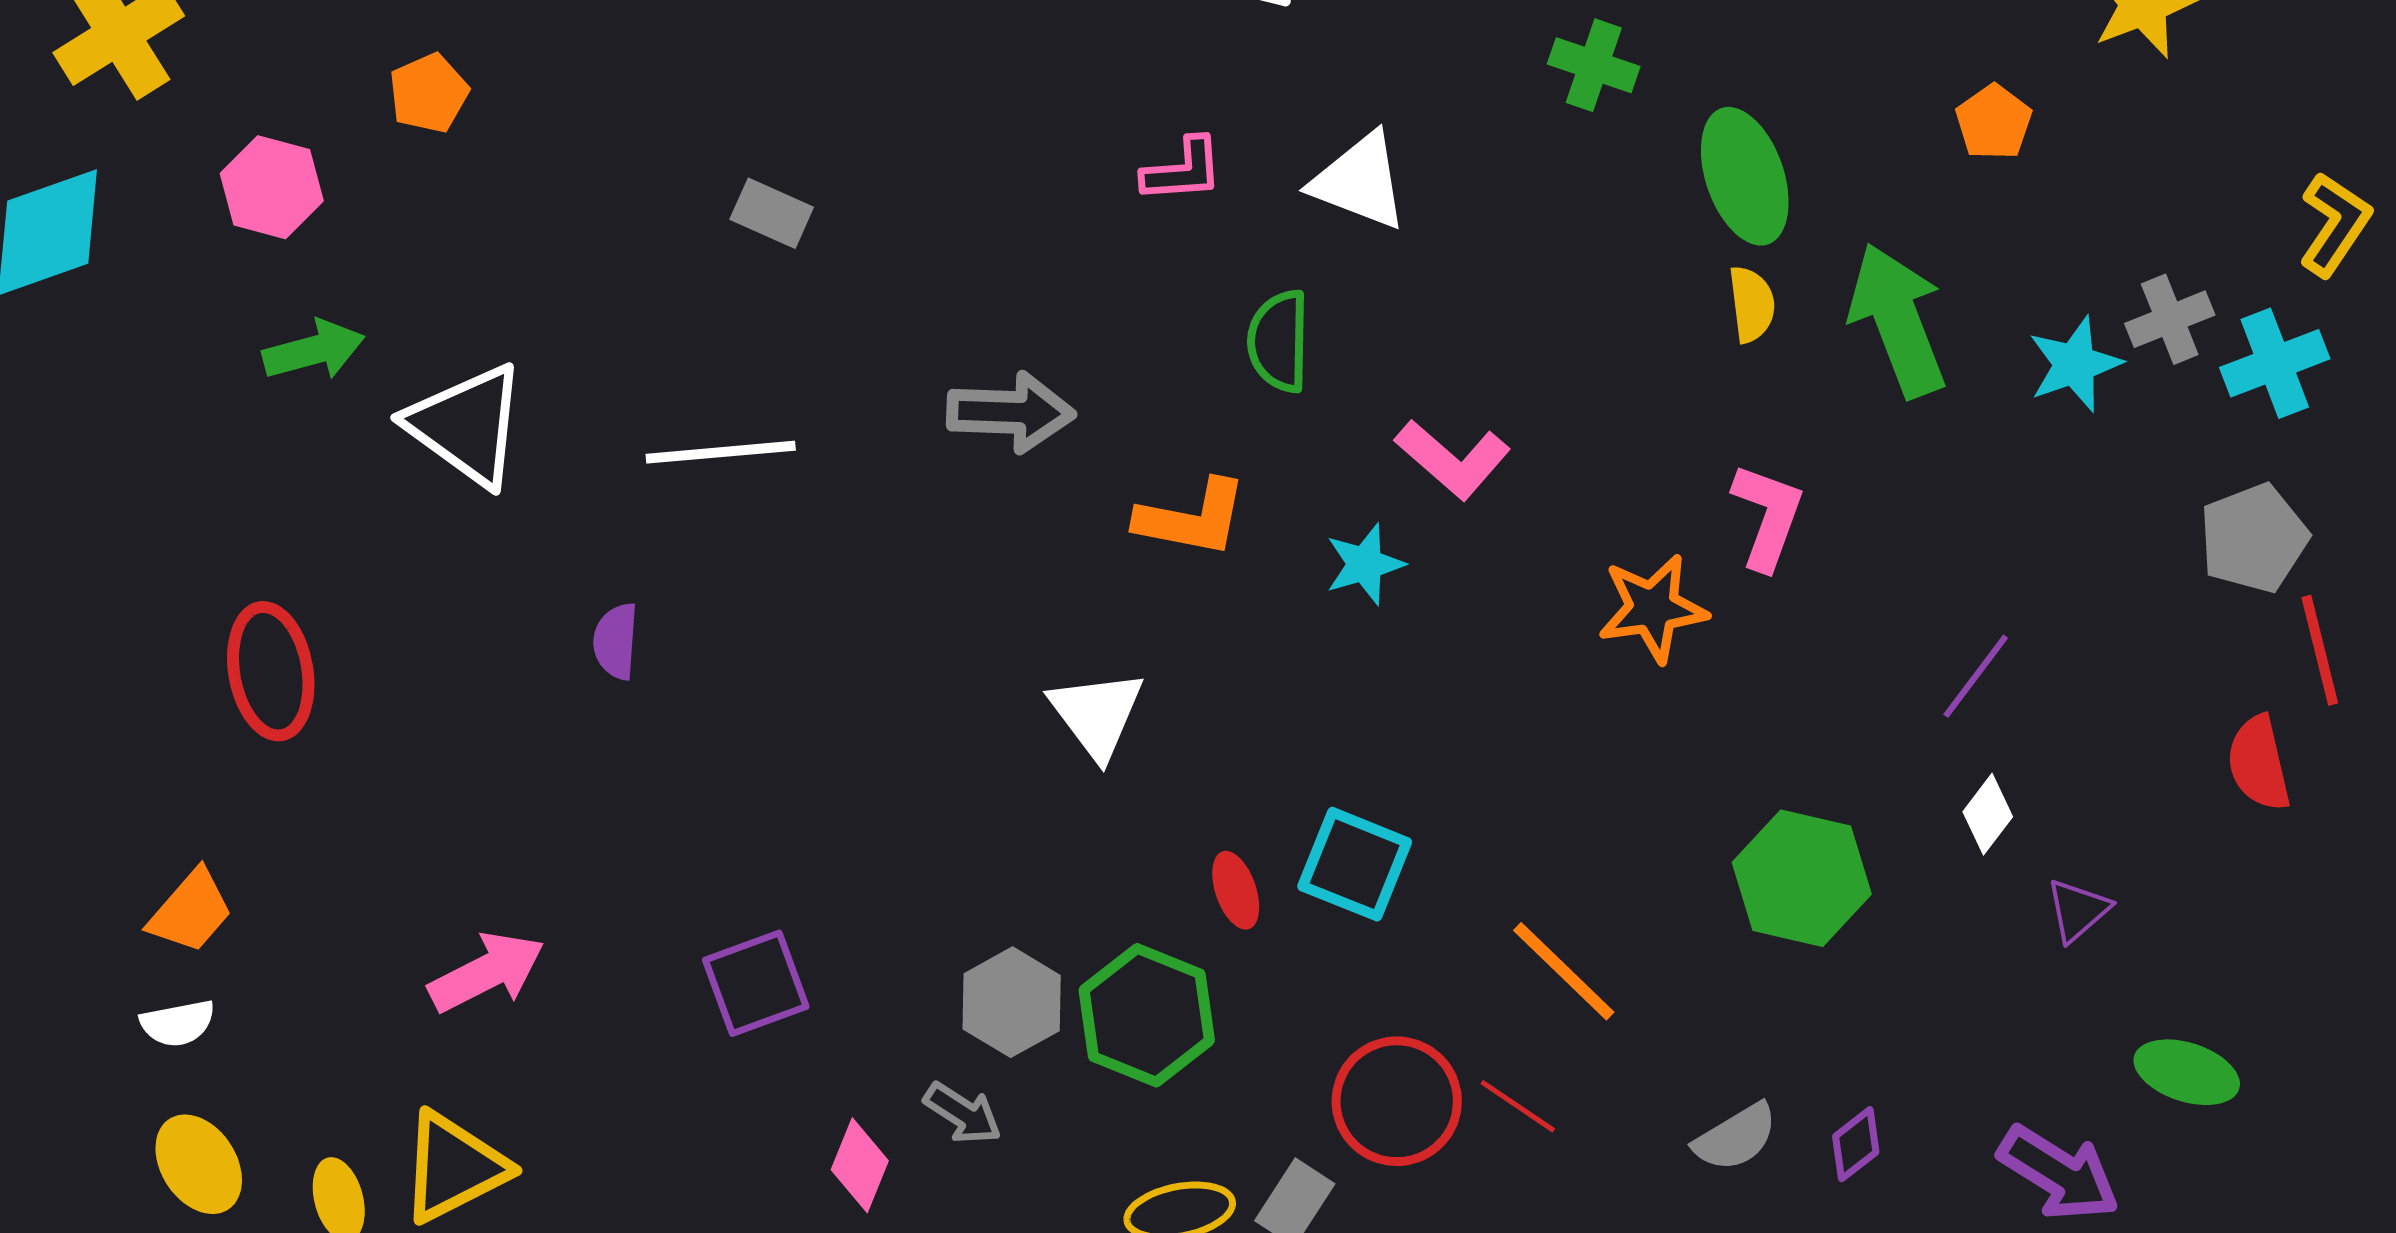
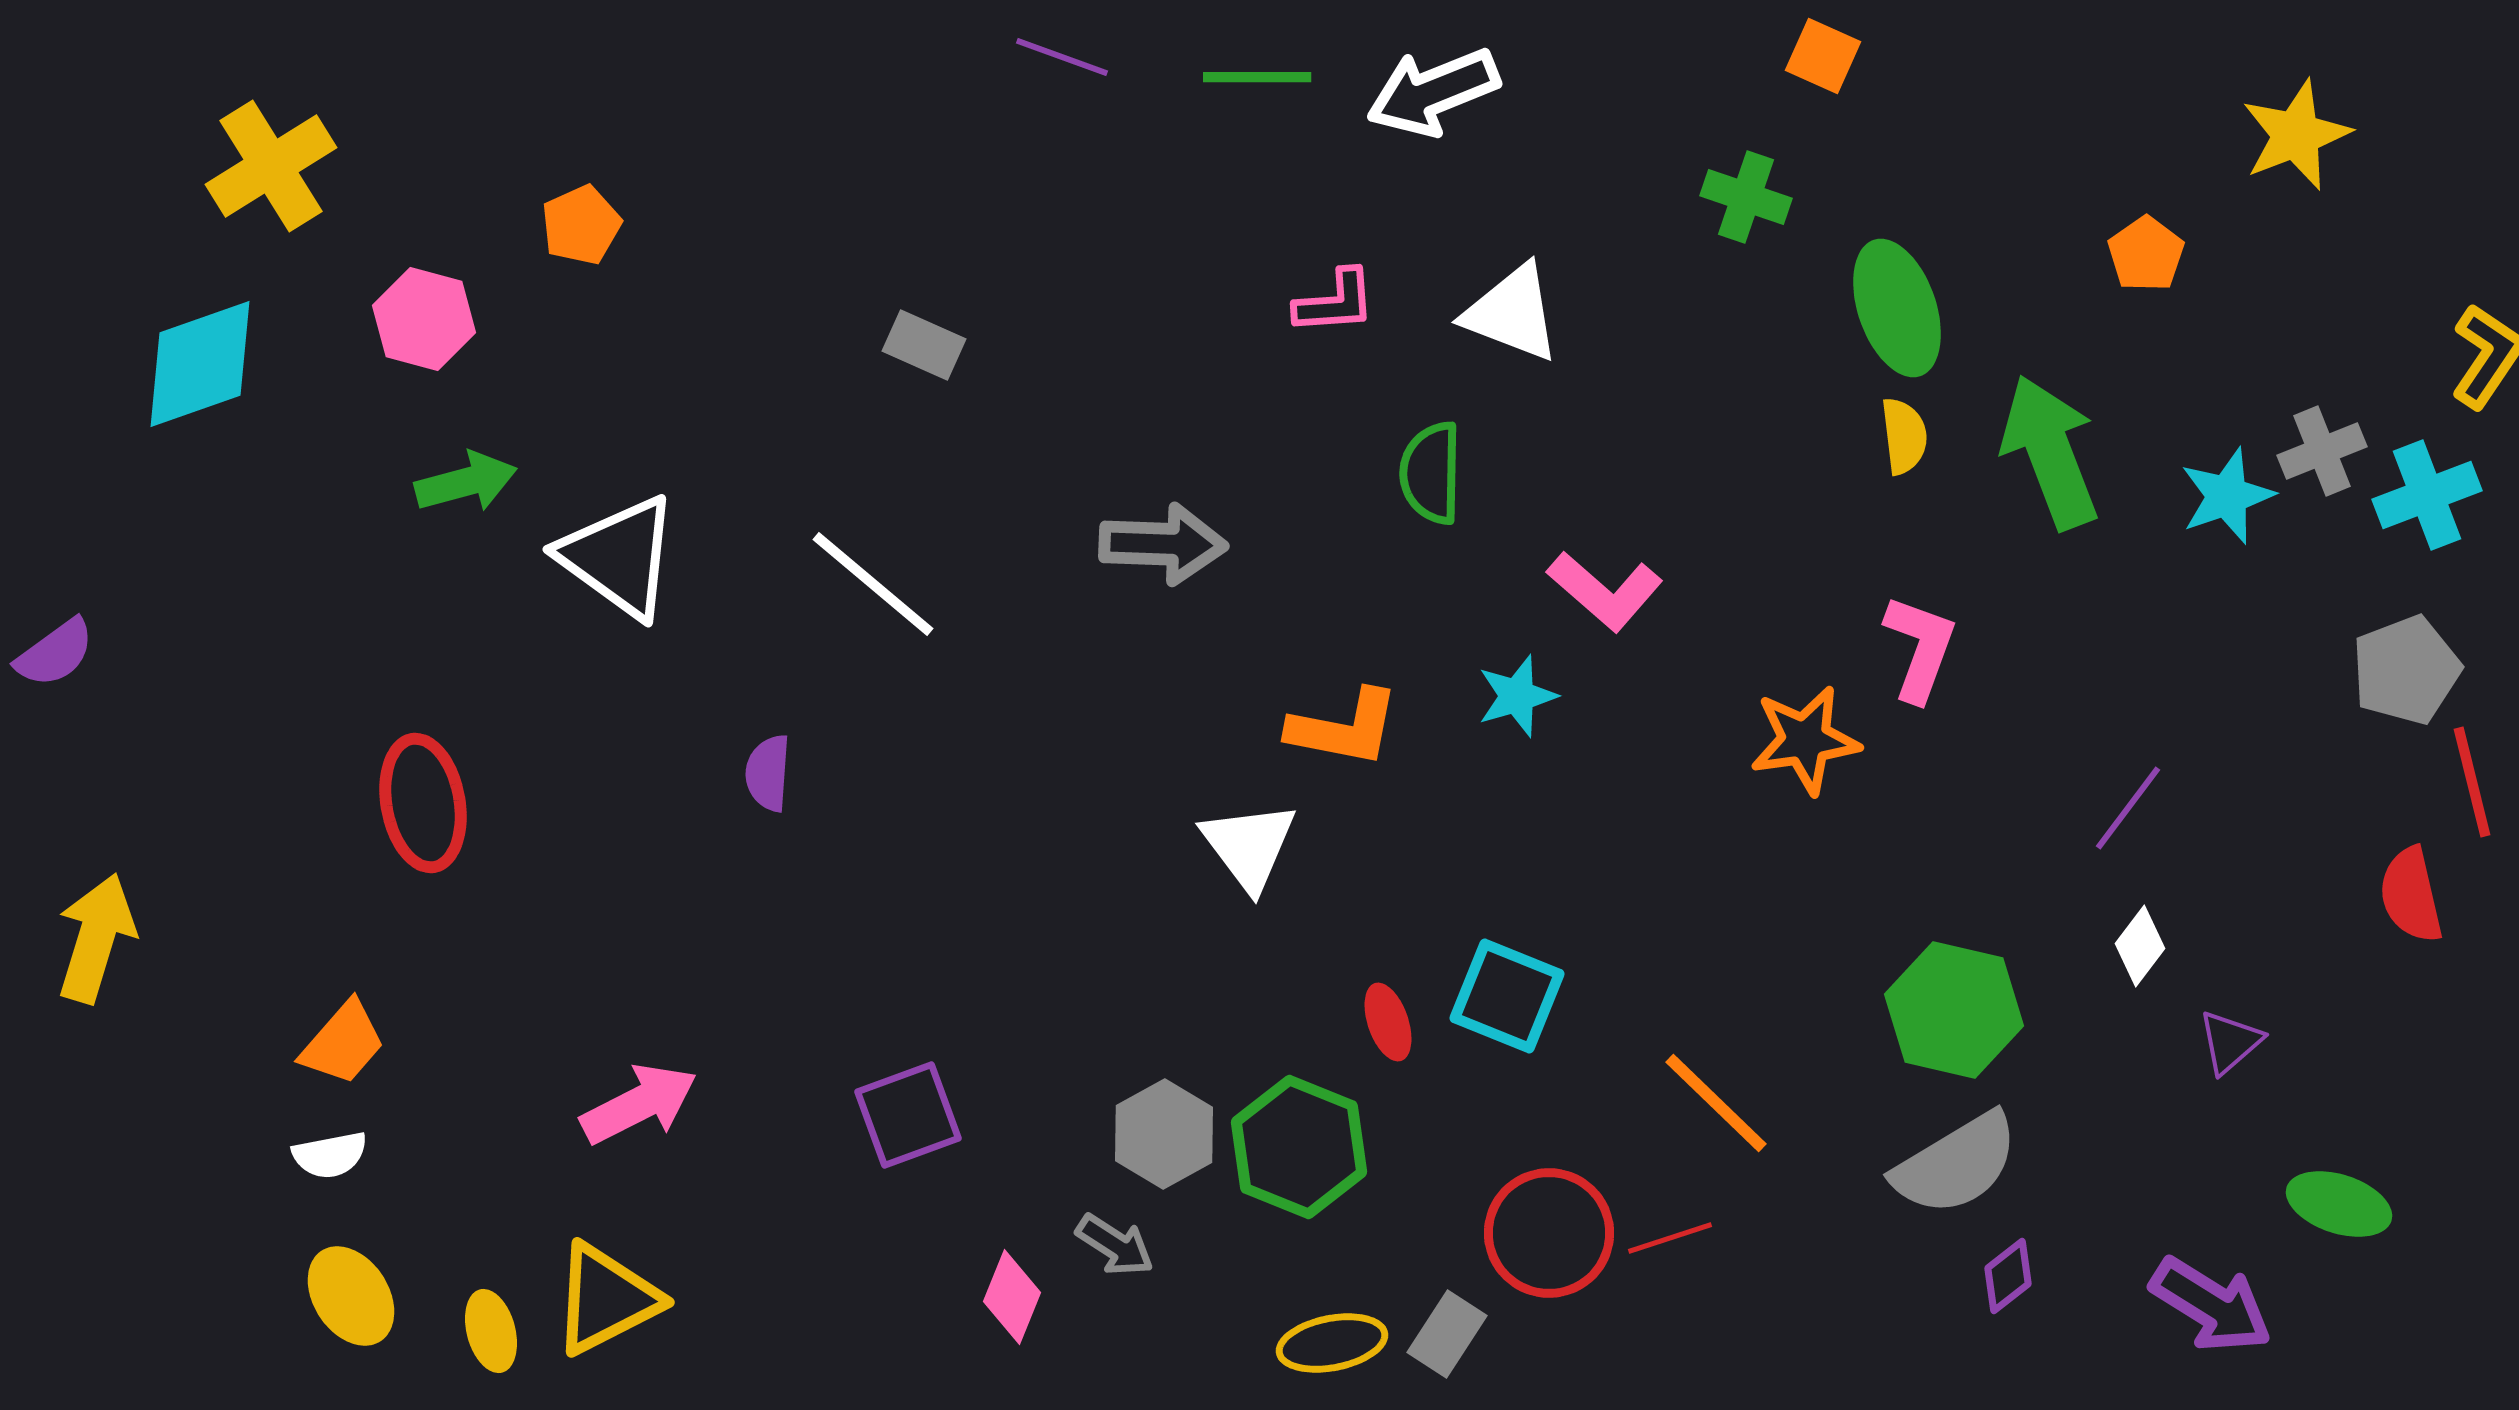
white line: (721, 452) -> (873, 584), turned 45
orange L-shape: (1192, 518) -> (1344, 728), moved
red line: (1518, 1106) -> (1670, 1238), turned -52
gray semicircle: (1736, 1137) -> (1956, 1164), moved, size x1.5

